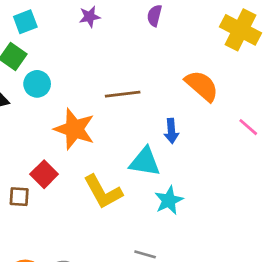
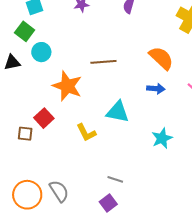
blue arrow: (171, 131) -> (156, 89), moved, turned -84
yellow L-shape: (103, 192) -> (86, 133), size x0.7
cyan star: (169, 200) -> (162, 138), moved

